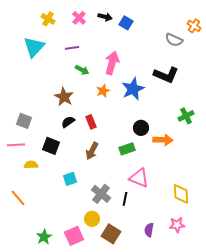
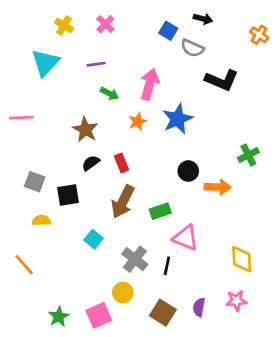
black arrow: (105, 17) -> (203, 19), moved
gray semicircle: (174, 40) -> (192, 48), moved
black L-shape: (166, 75) -> (222, 80), moved
gray square: (24, 121) -> (35, 182), moved
pink line: (16, 145) -> (21, 118), moved
black square: (51, 146) -> (68, 195), turned -30
green rectangle: (127, 149) -> (160, 211), moved
brown arrow: (92, 151) -> (123, 202), size x1.4
cyan square: (70, 179) -> (93, 239), turned -32
brown square: (111, 234) -> (163, 313), moved

